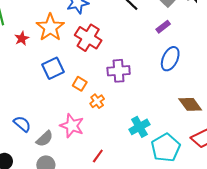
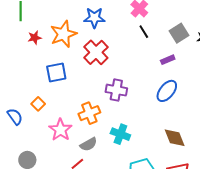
orange square: (80, 84) -> (38, 104), moved
orange cross: (97, 101) -> (89, 113), size x1.5
cyan cross: (139, 127) -> (120, 134), moved, turned 36
gray semicircle: (45, 139) -> (89, 144), moved

